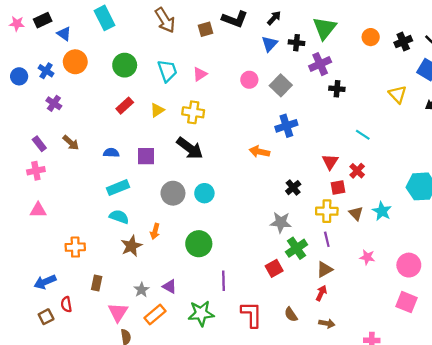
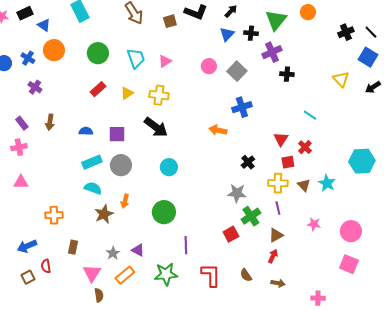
orange circle: (371, 37) -> (308, 12), moved
brown arrow: (71, 143) -> (50, 122), turned 56
gray circle: (173, 193) -> (121, 165), moved

